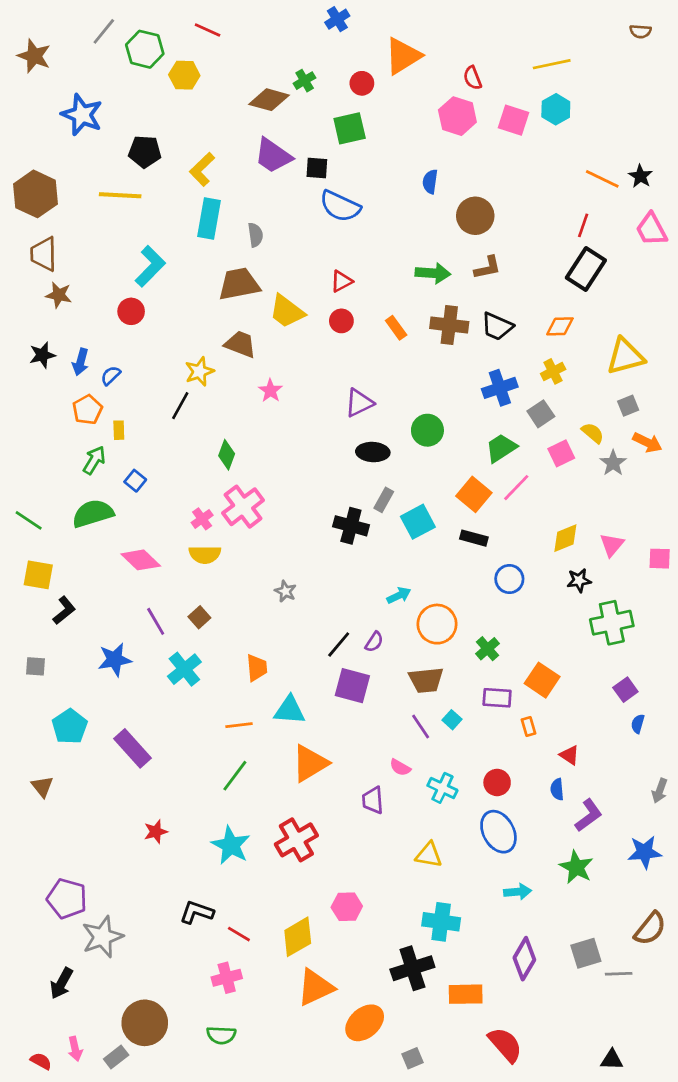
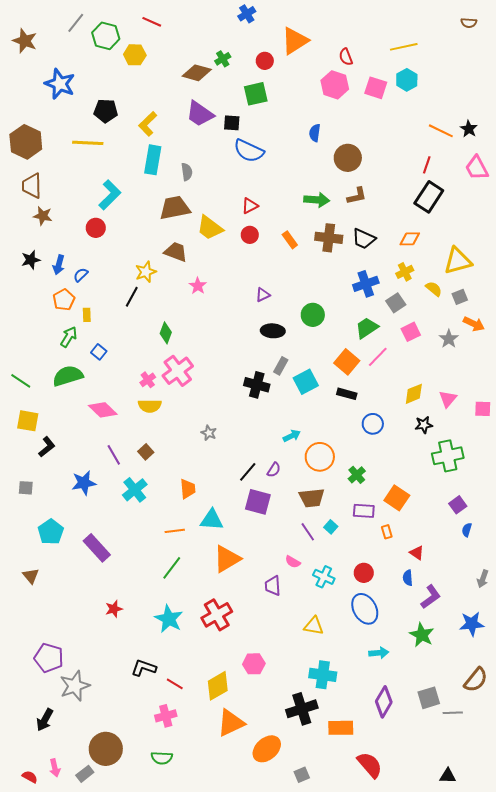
purple triangle: (359, 403) -> (263, 295), size x0.7
yellow semicircle: (593, 433) -> (434, 289), moved

